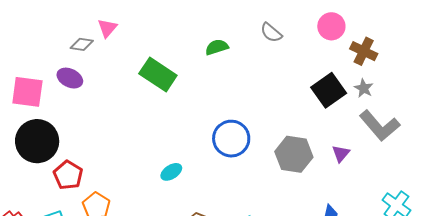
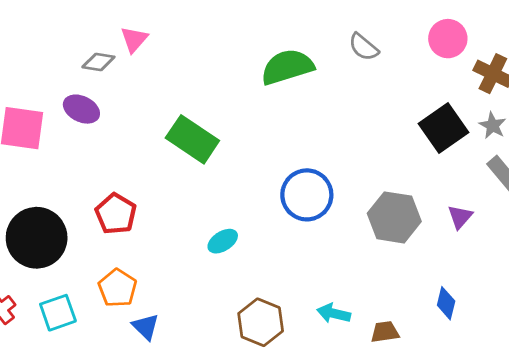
green semicircle: (217, 47) -> (287, 67), size x1.6
green rectangle: (158, 74) -> (192, 139), moved
black circle: (37, 141) -> (37, 238), moved
red pentagon: (68, 175) -> (116, 214), moved

